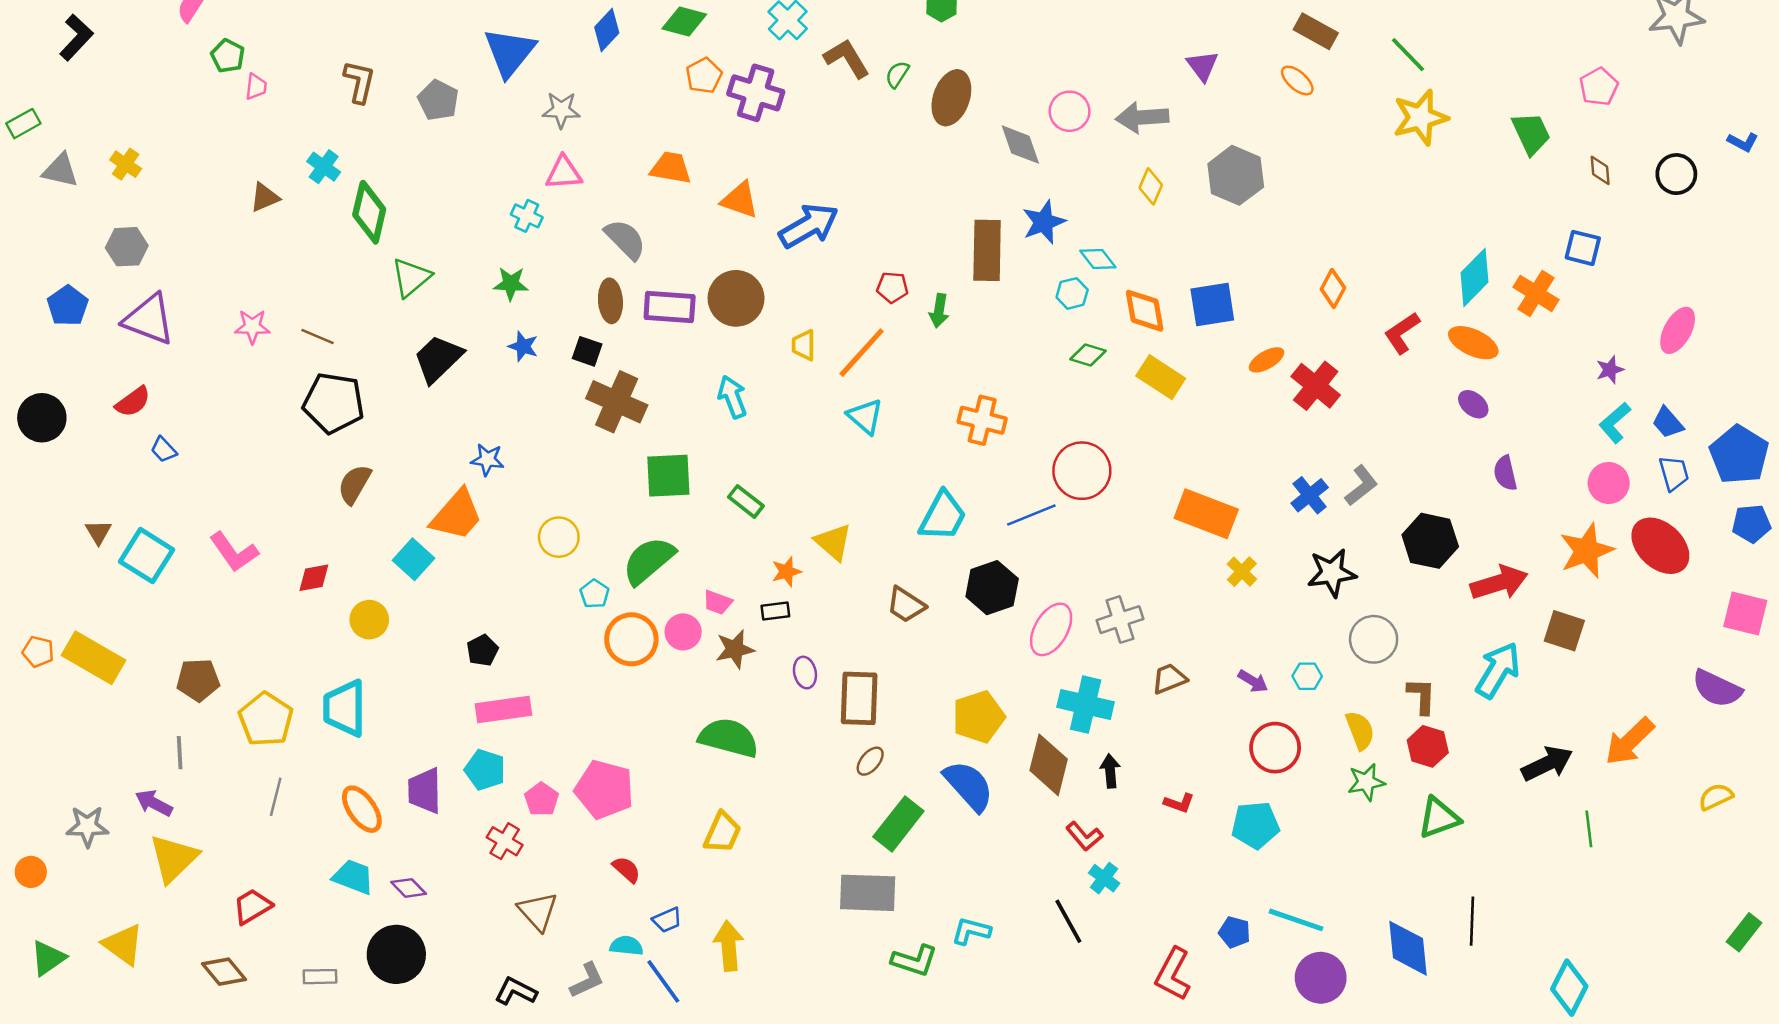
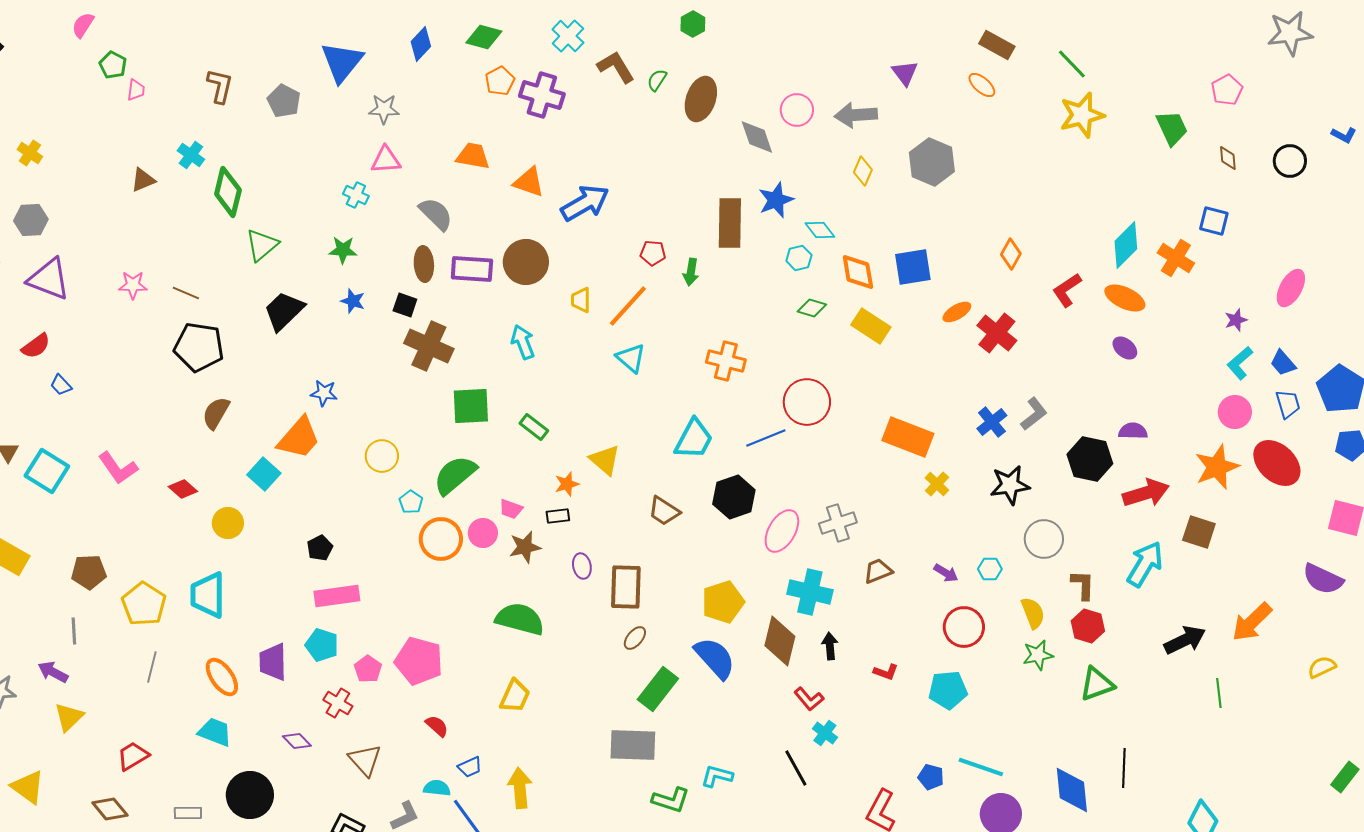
purple semicircle: (1505, 473) -> (1133, 431), moved, turned 104
red diamond: (314, 578) -> (183, 489), turned 52
yellow triangle: (174, 858) -> (69, 717), size x0.7
purple diamond: (409, 888) -> (297, 741), moved

